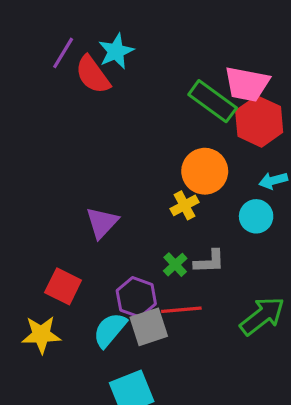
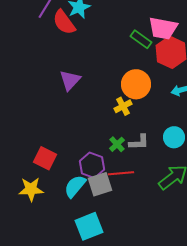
green rectangle: (213, 101) -> (141, 39), size x0.7
cyan circle: (256, 216) -> (174, 137), moved
purple triangle: (102, 223) -> (70, 80), moved

